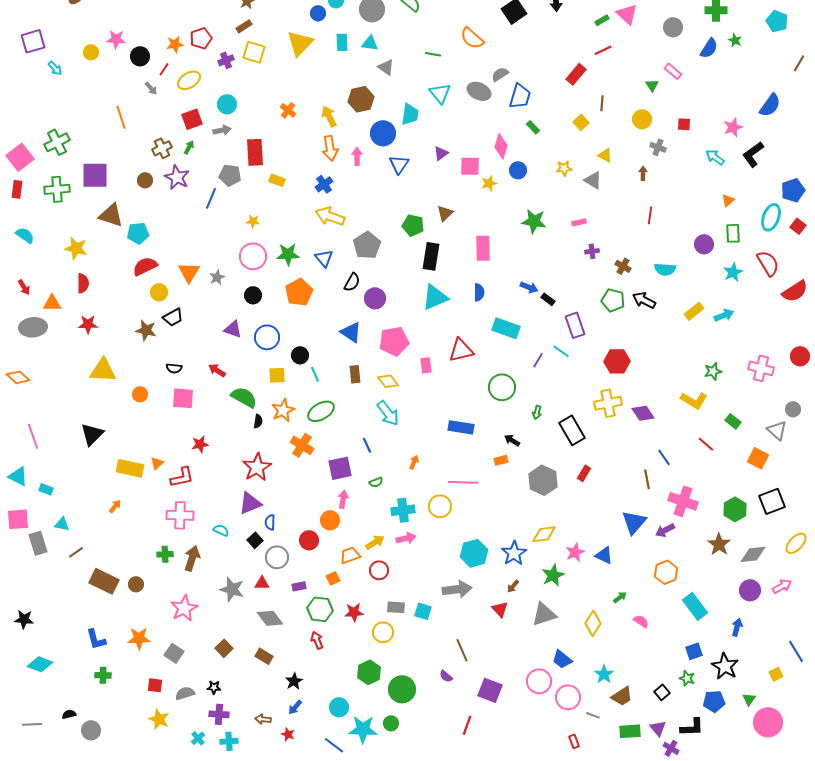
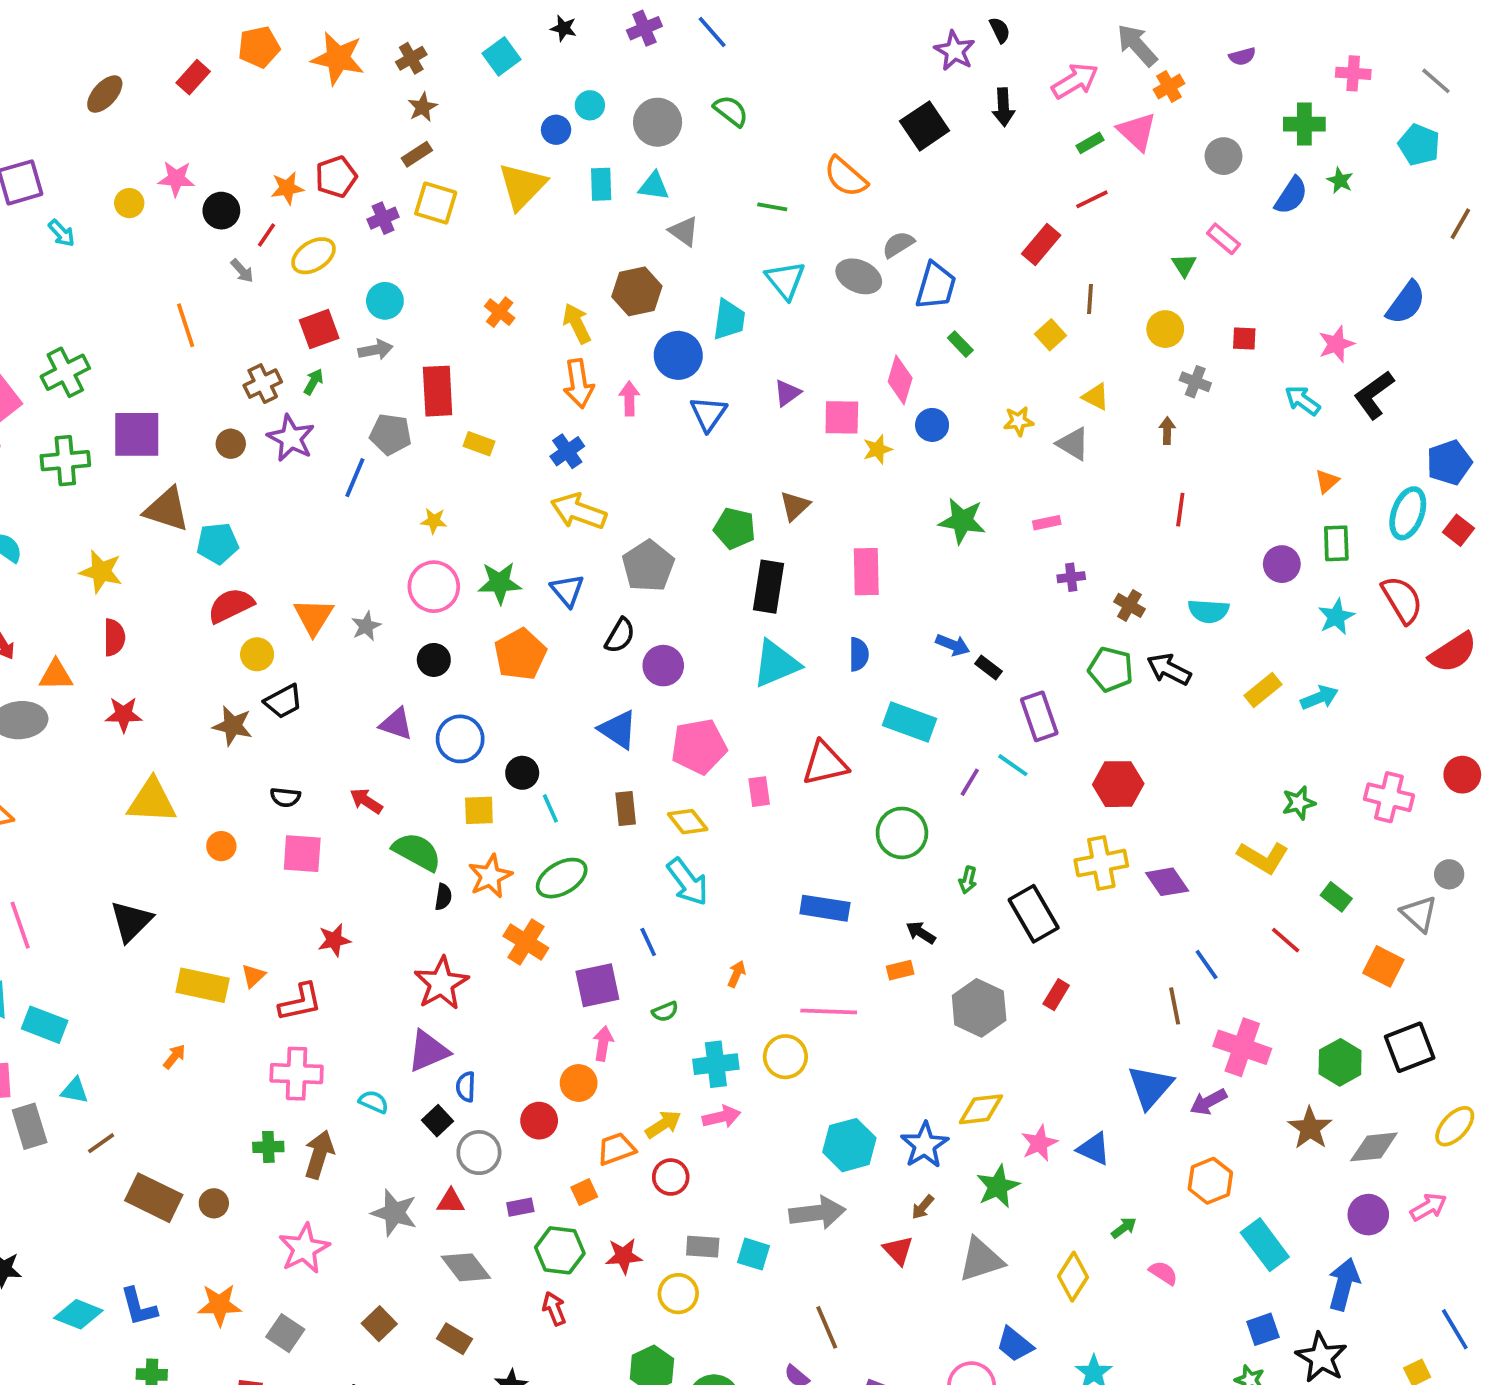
cyan rectangle: (46, 489) -> (45, 1025), size x1.6
blue arrow: (737, 627) -> (1344, 1284), size x1.5
cyan diamond: (40, 664) -> (78, 1314), moved

